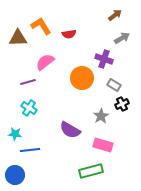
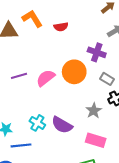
pink semicircle: (45, 62) -> (46, 78), moved
cyan cross: (29, 108) -> (37, 123), moved

